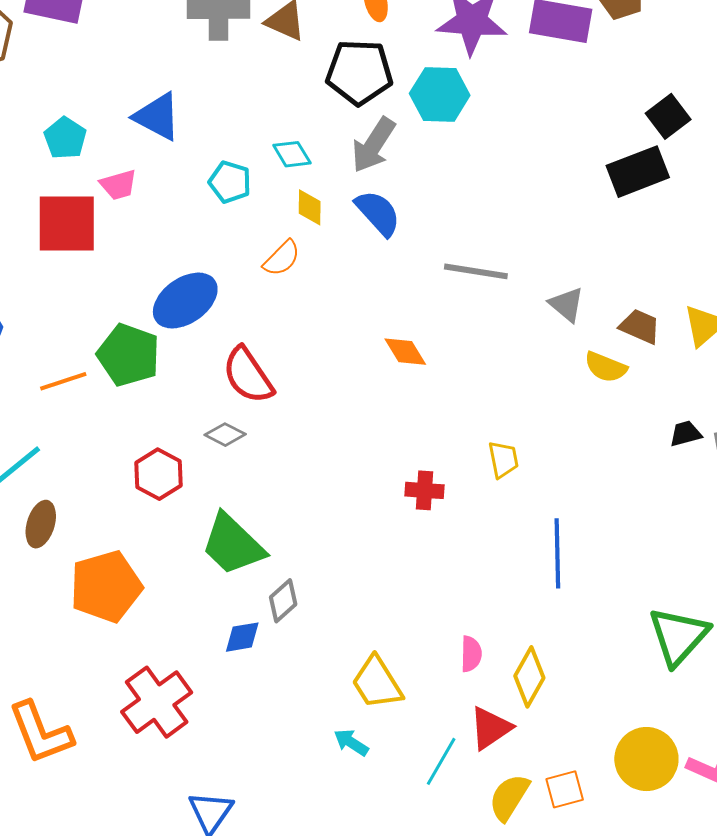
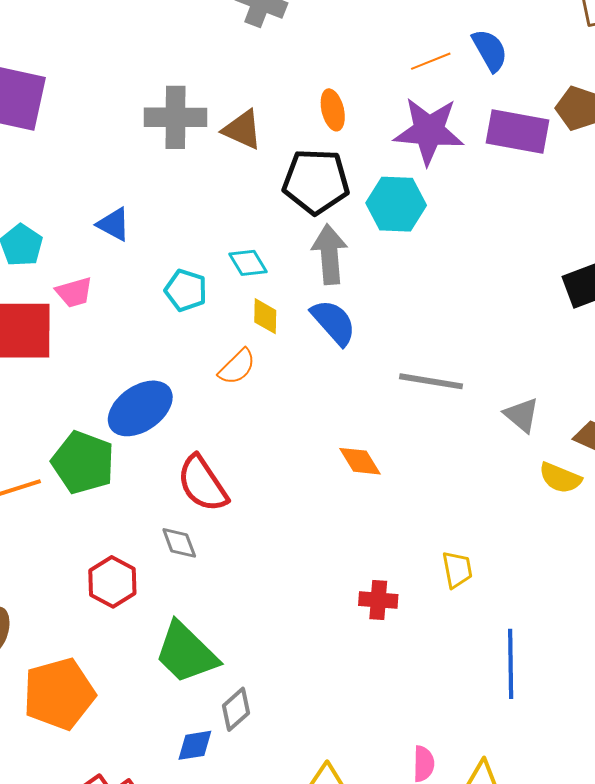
blue triangle: (157, 117) -> (114, 224), size x0.7
gray arrow: (373, 145) -> (330, 254), turned 142
gray diamond: (225, 435) -> (179, 543), turned 42

